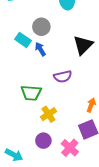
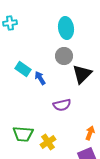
gray circle: (41, 27) -> (64, 56), moved
green trapezoid: (31, 93) -> (23, 134), moved

